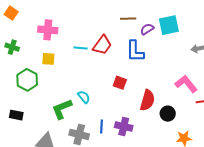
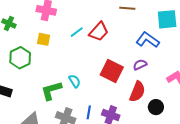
purple semicircle: (147, 29) -> (140, 65), moved
cyan line: (81, 48) -> (77, 32), turned -48
blue L-shape: (135, 51) -> (148, 40), moved, turned 120
red square: (120, 83) -> (112, 71), size x1.6

